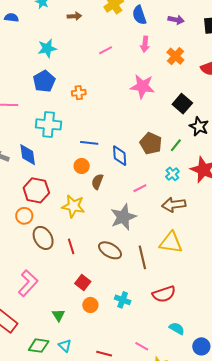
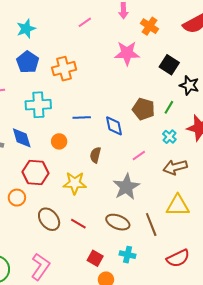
orange cross: (175, 56) -> (150, 26), moved
orange cross: (79, 93) -> (64, 69), size x1.6
orange circle: (82, 166) -> (59, 141), moved
orange circle: (24, 216) -> (17, 198), moved
red line: (71, 246) -> (78, 224), turned -35
cyan cross: (123, 300) -> (128, 255), moved

